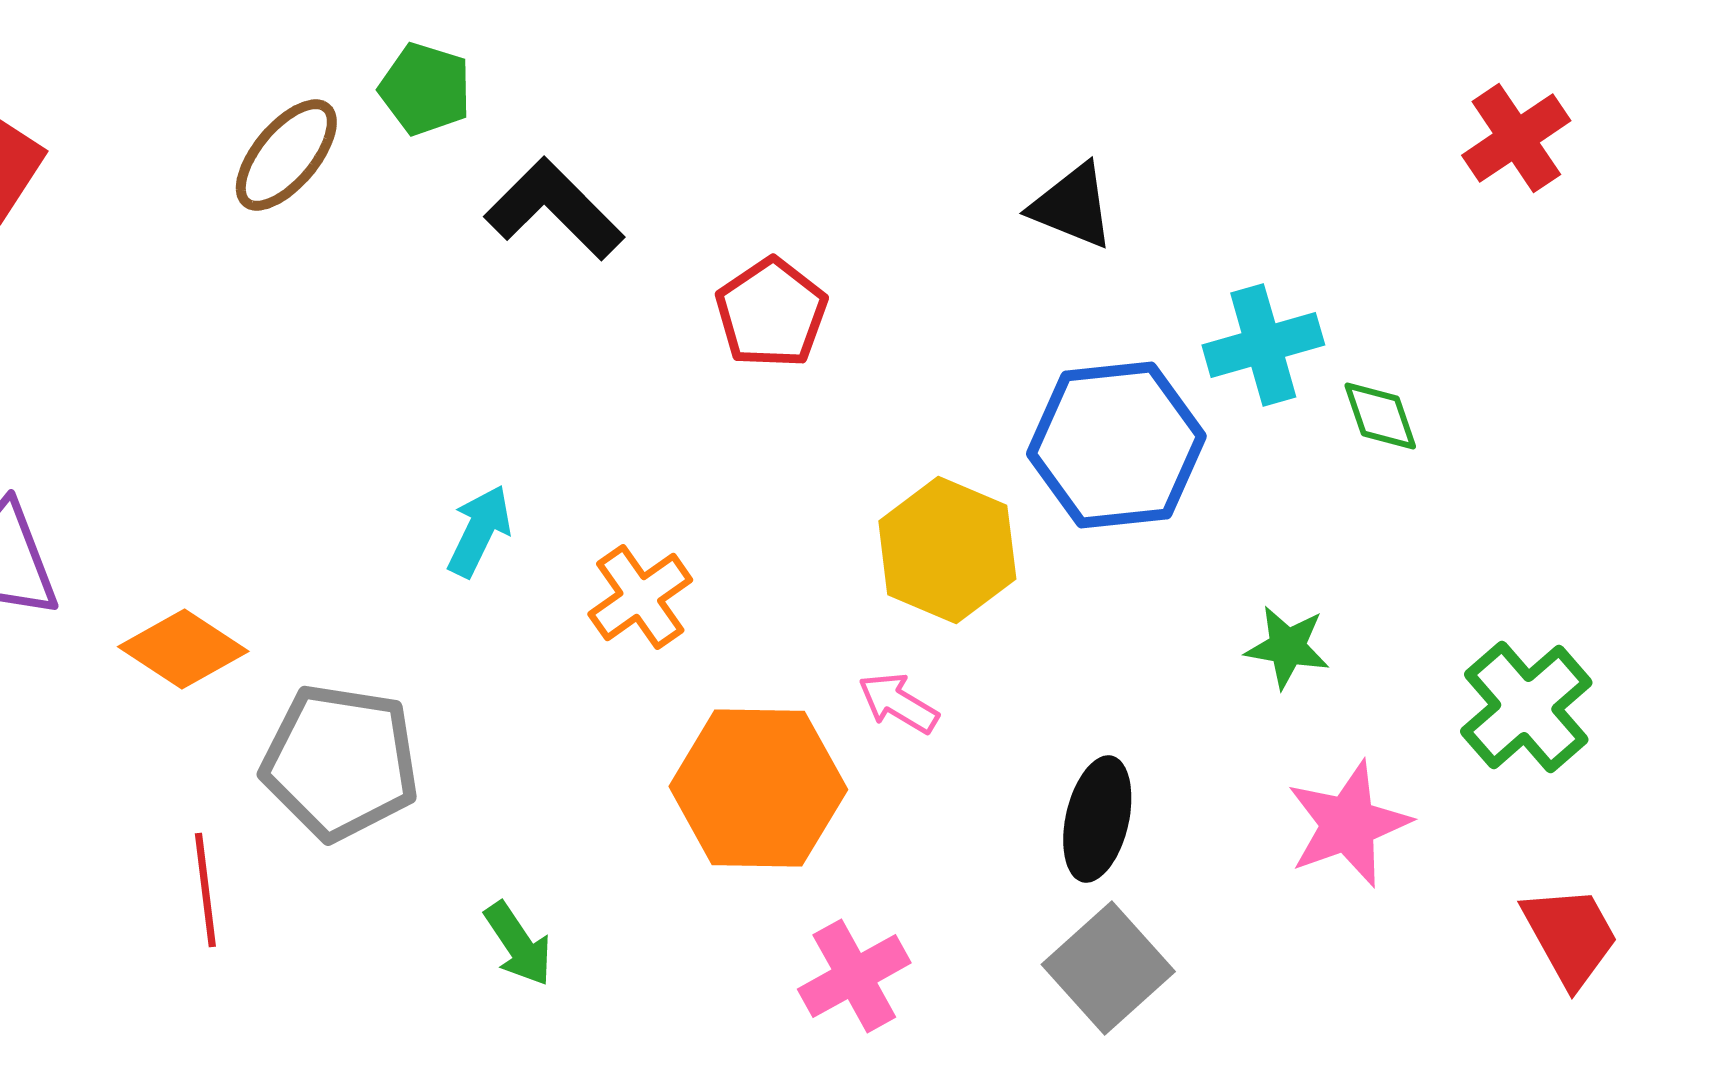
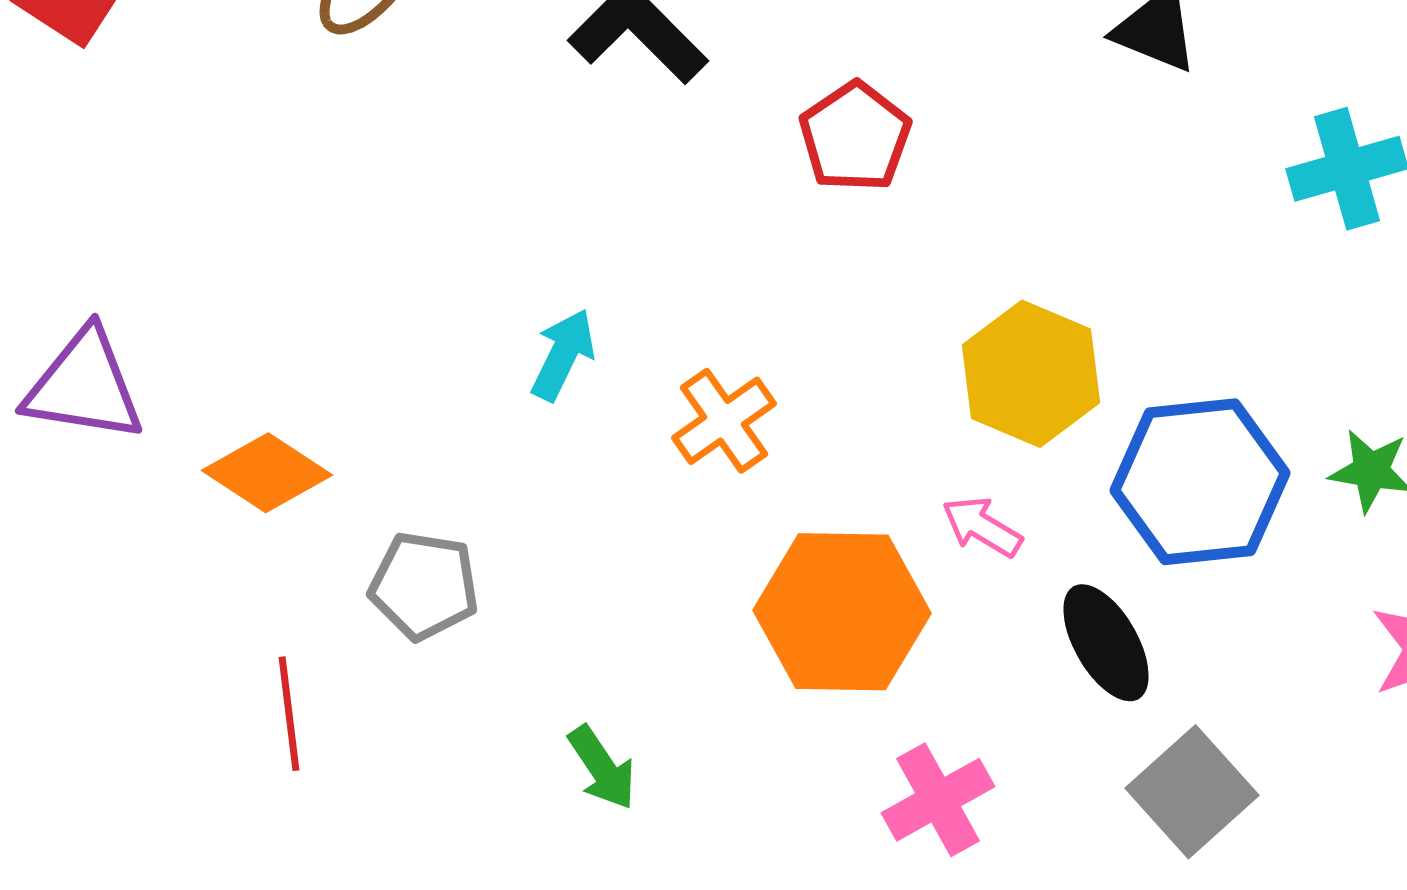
blue hexagon: (1116, 445) -> (1200, 482), moved
gray pentagon: (340, 762) -> (424, 586), size x0.7
black ellipse: (1097, 819) -> (1106, 643), moved, turned -43

